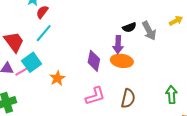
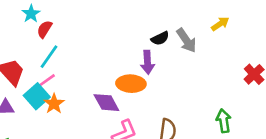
purple diamond: (94, 61) -> (106, 103), moved, turned -35
orange ellipse: (122, 61) -> (131, 84), moved
pink line: (22, 72) -> (47, 80), moved
orange star: (57, 78) -> (54, 104), moved

